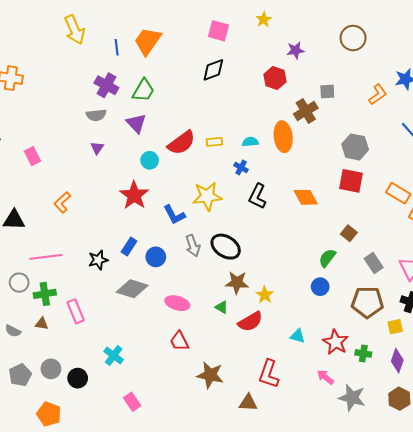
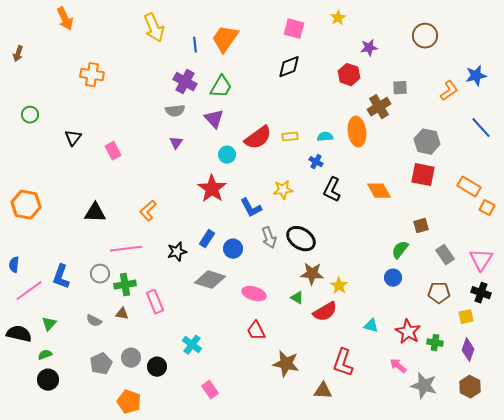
yellow star: (207, 196) -> (283, 190), size x0.7
orange L-shape: (62, 202) -> (148, 211), moved
brown square: (349, 233) -> (421, 226), turned 35
brown pentagon: (367, 302) -> (439, 293), size x0.7

